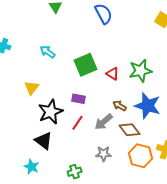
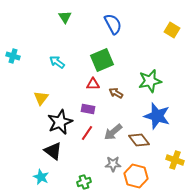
green square: (86, 65) -> (102, 60), moved
red triangle: (113, 74) -> (93, 84), moved, turned -32
brown arrow: (120, 106) -> (116, 93), moved
orange hexagon: (141, 156) -> (136, 176), moved

